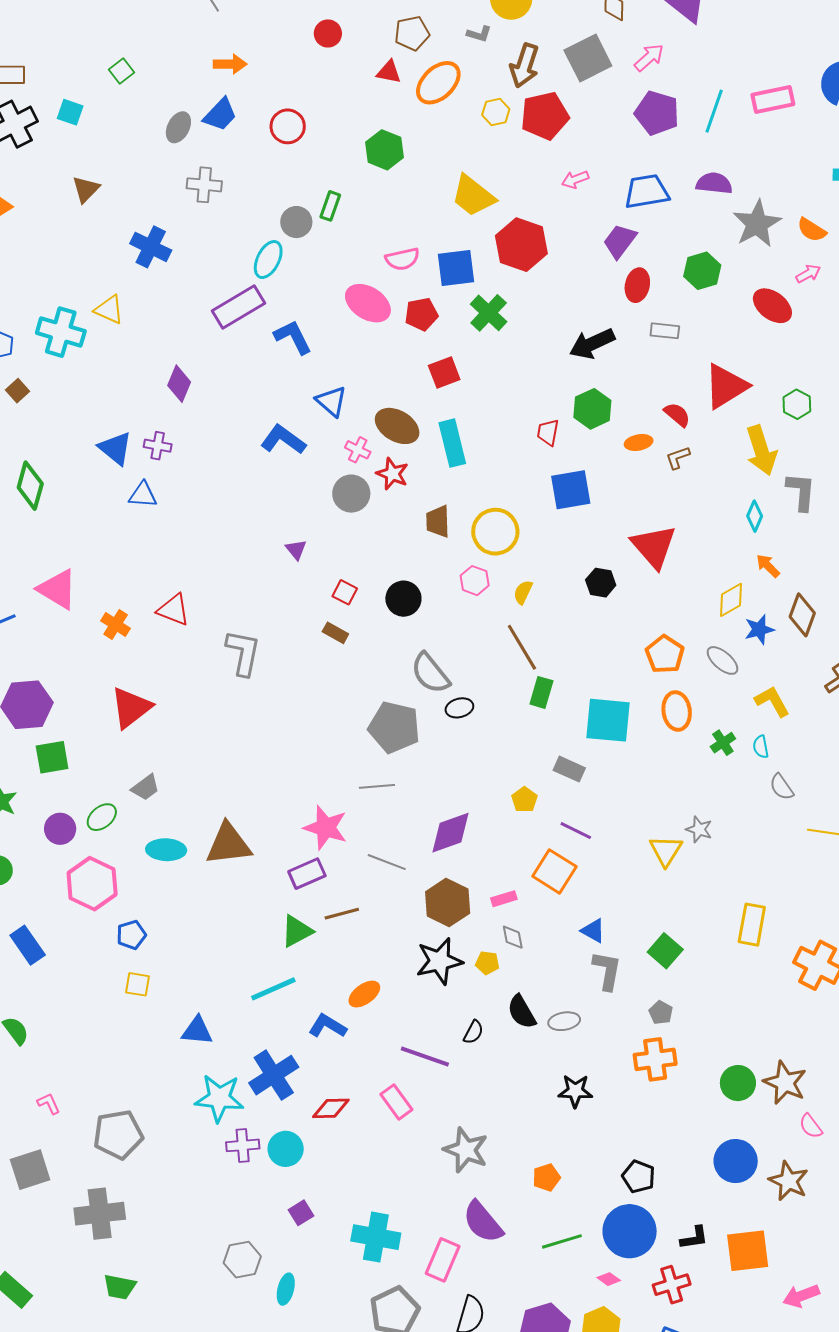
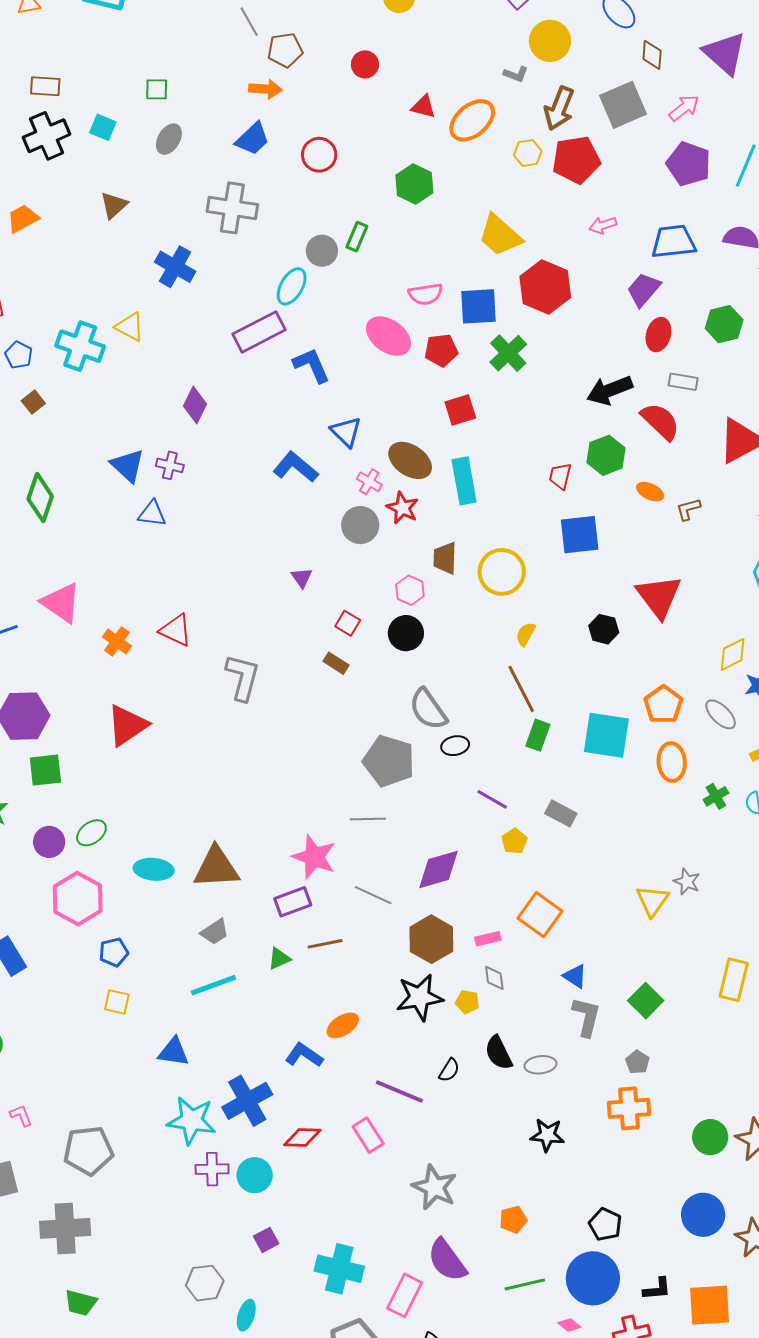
brown pentagon: (412, 33) -> (285, 50), moved
green square: (121, 71) -> (157, 89), turned 35
gray ellipse: (178, 127) -> (169, 139), moved
gray cross: (204, 185) -> (232, 208), size x1.4
red semicircle: (677, 415) -> (660, 421), moved, size x1.5
orange ellipse: (639, 442) -> (650, 492), turned 32
pink hexagon: (475, 581) -> (410, 590), moved
cyan square: (608, 720) -> (606, 735), moved
gray trapezoid: (146, 787) -> (215, 932), moved
purple line: (576, 831) -> (492, 799), moved
green triangle: (297, 931) -> (279, 959), size x0.7
cyan line: (273, 989) -> (214, 985), moved

